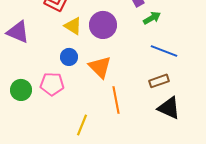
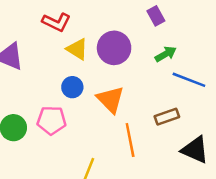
green arrow: (152, 18) -> (166, 54), moved
brown rectangle: (159, 81) -> (167, 117), moved

